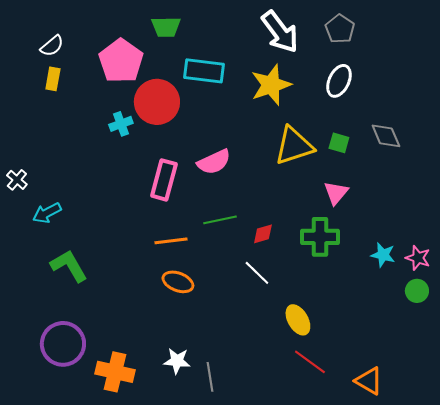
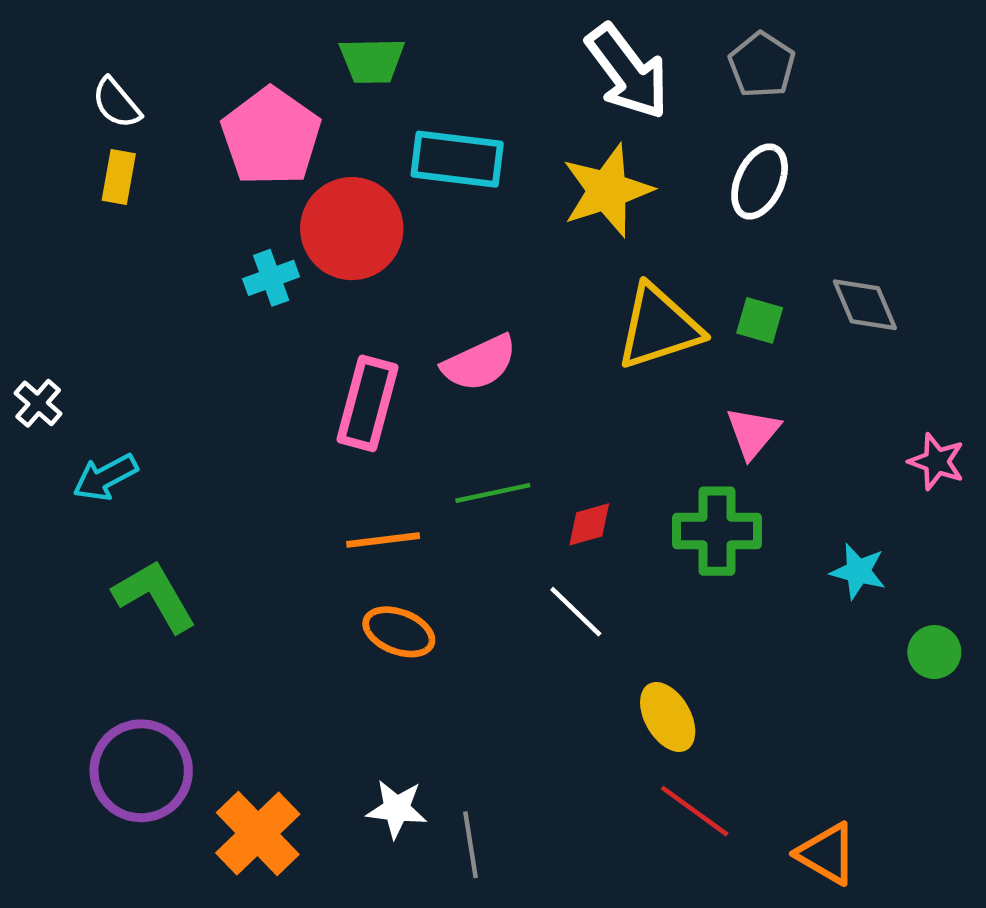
white semicircle: (52, 46) -> (117, 103), turned 90
pink star: (418, 258) -> (937, 462), moved
orange cross: (115, 372) -> (258, 834), turned 33

